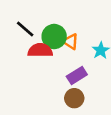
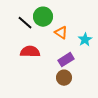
green circle: (54, 37) -> (43, 17), moved
red semicircle: (40, 50) -> (30, 52), moved

